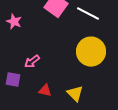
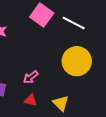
pink arrow: (32, 62) -> (31, 77), moved

